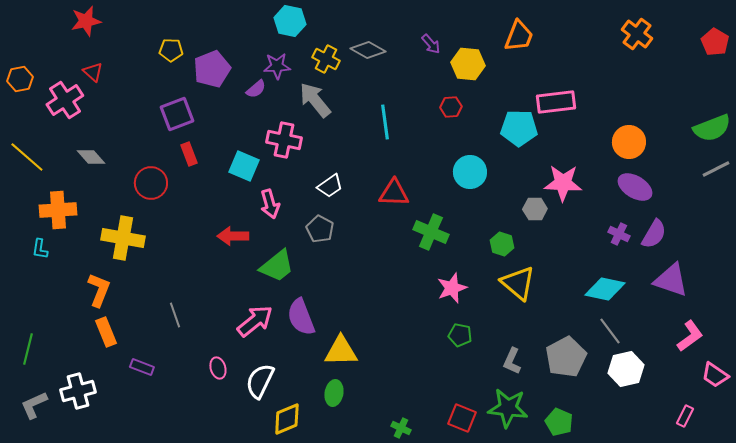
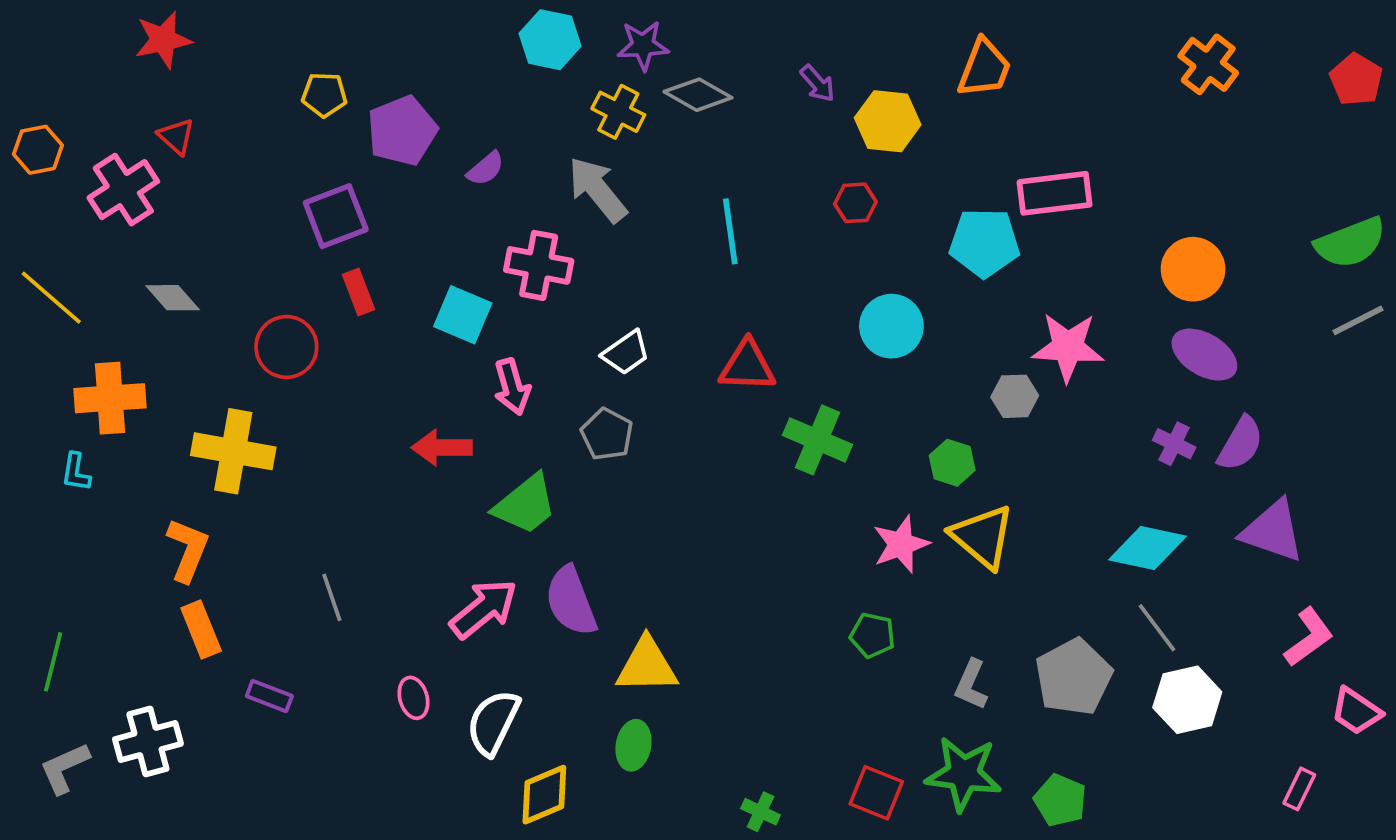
purple star: (277, 66) -> (643, 45), moved
pink star: (452, 288) -> (901, 544), moved

